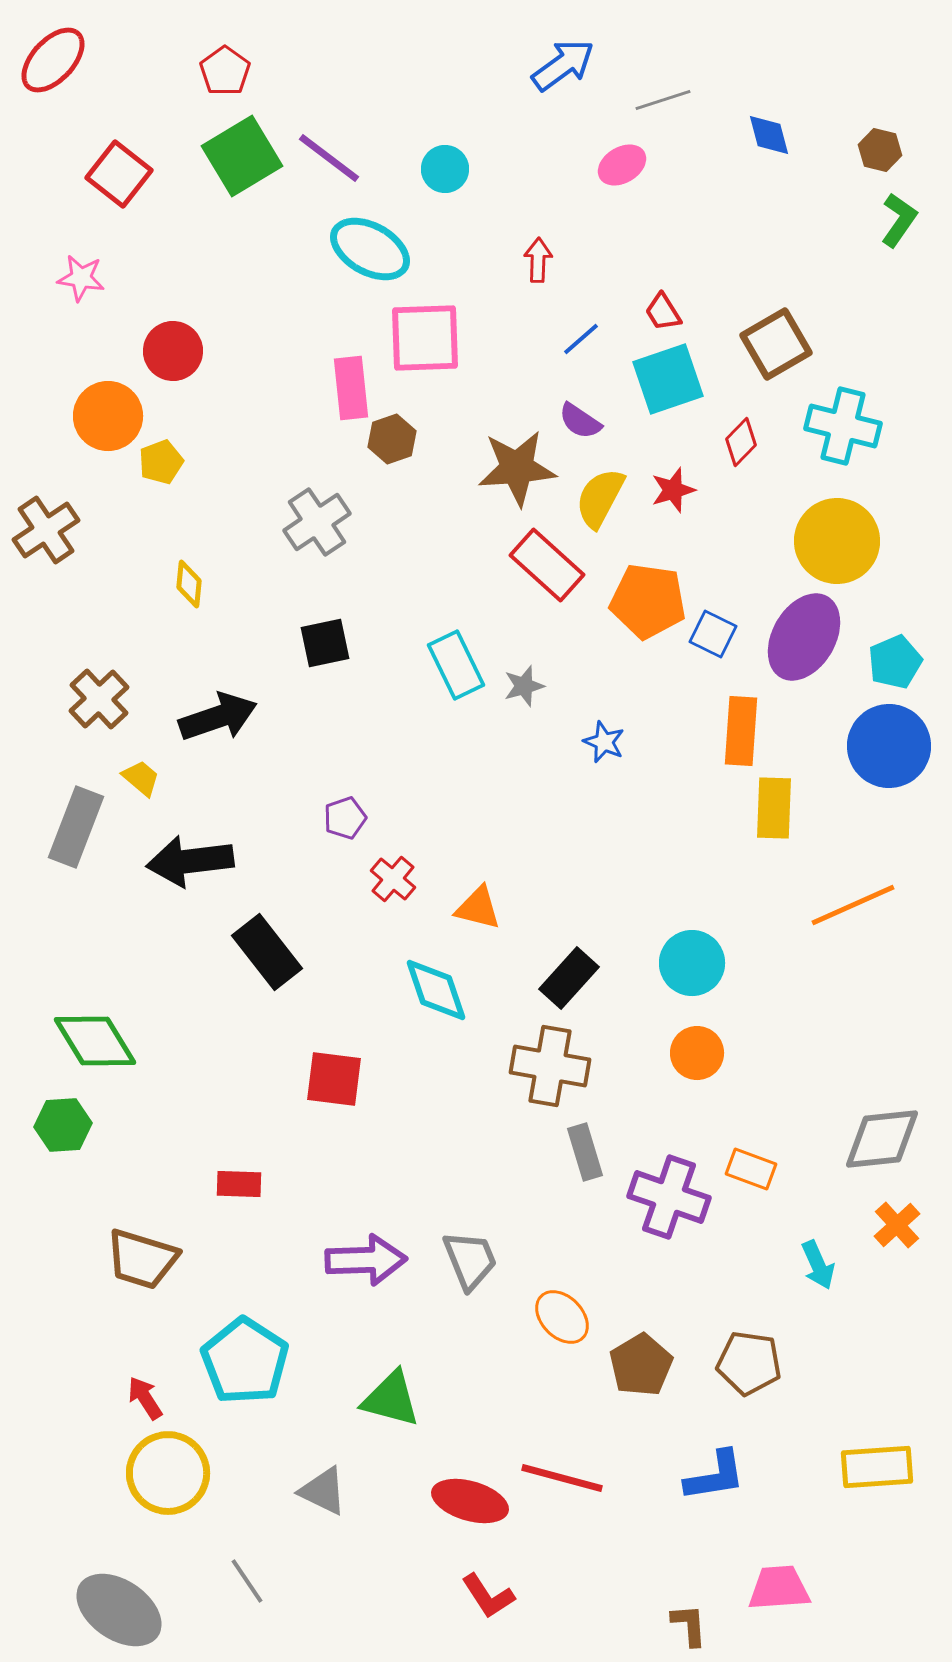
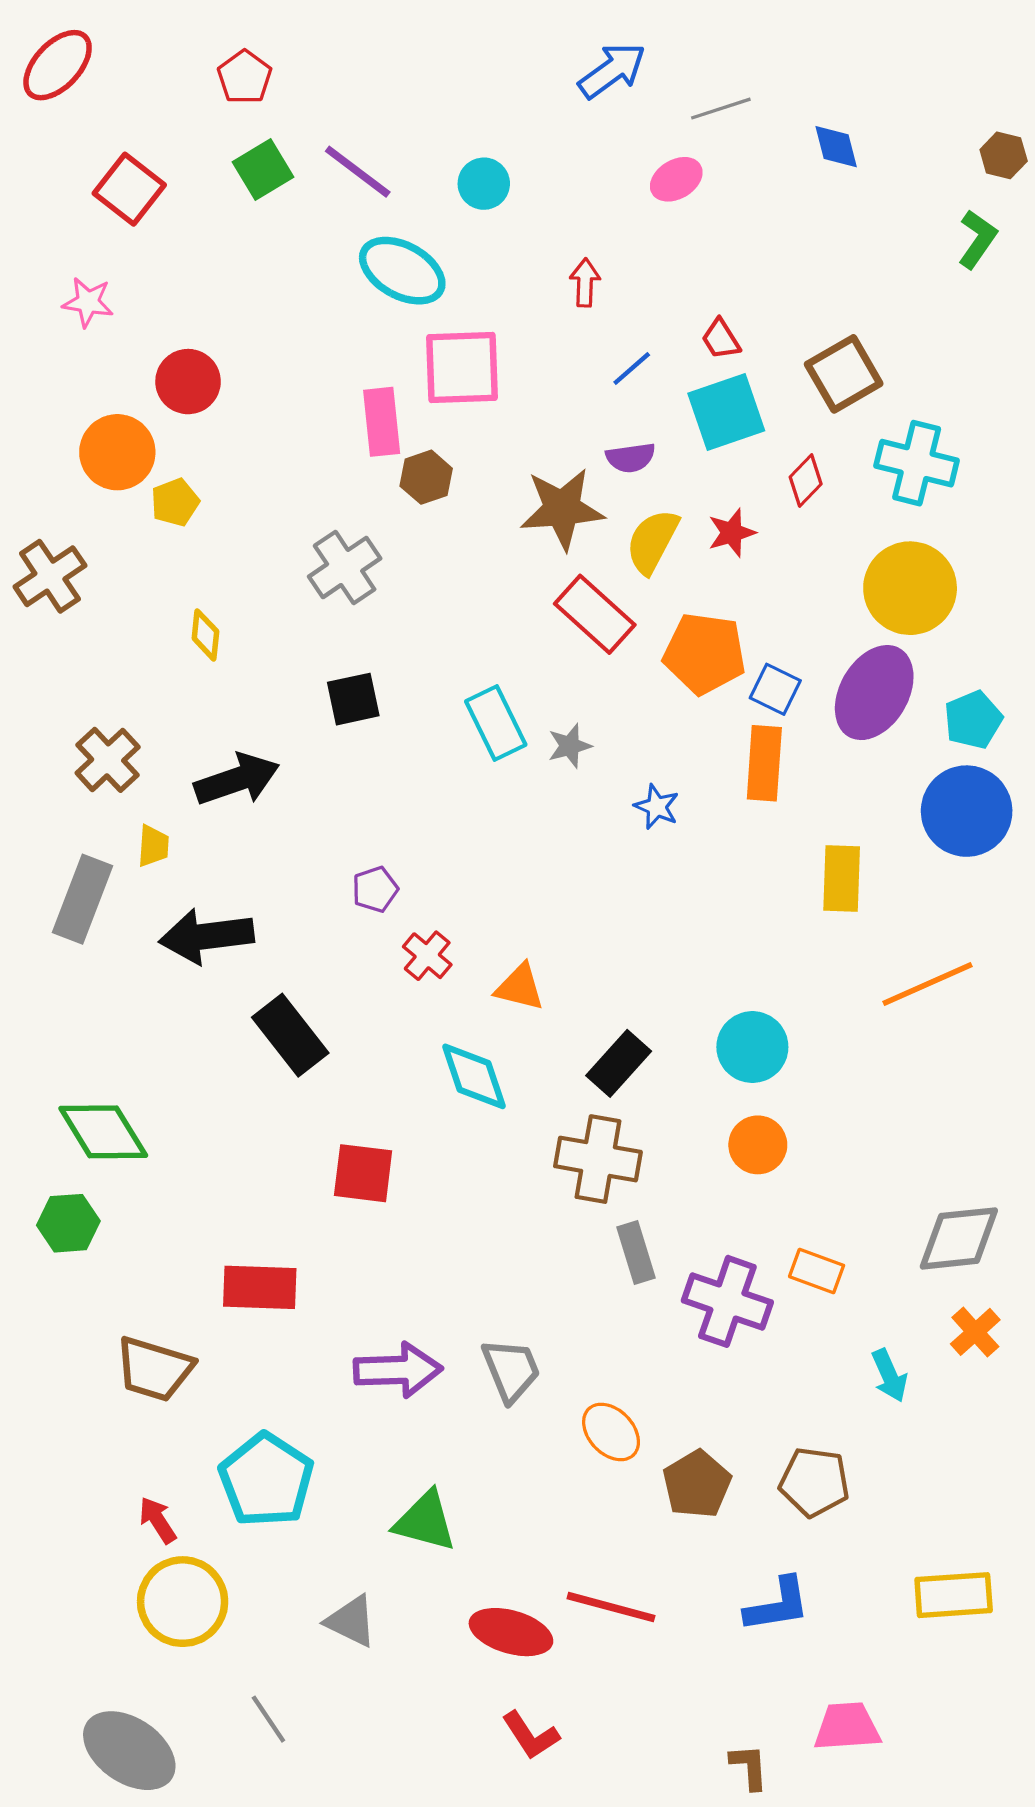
brown hexagon: (880, 150) -> (1004, 155), moved
green square: (242, 156) -> (263, 170), size x0.7
purple semicircle: (580, 421) -> (631, 458), turned -42
orange rectangle: (741, 731) -> (764, 763), moved
yellow trapezoid: (141, 778) -> (153, 846), turned 54
red rectangle: (239, 1184) -> (260, 1287), size x1.5

